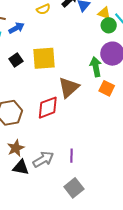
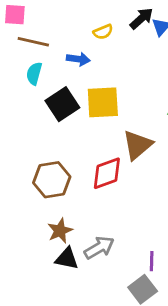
blue arrow: (16, 28) -> (78, 59), moved, turned 35
black square: (16, 60) -> (62, 104), size x1.6
purple line: (71, 156) -> (152, 261), moved

